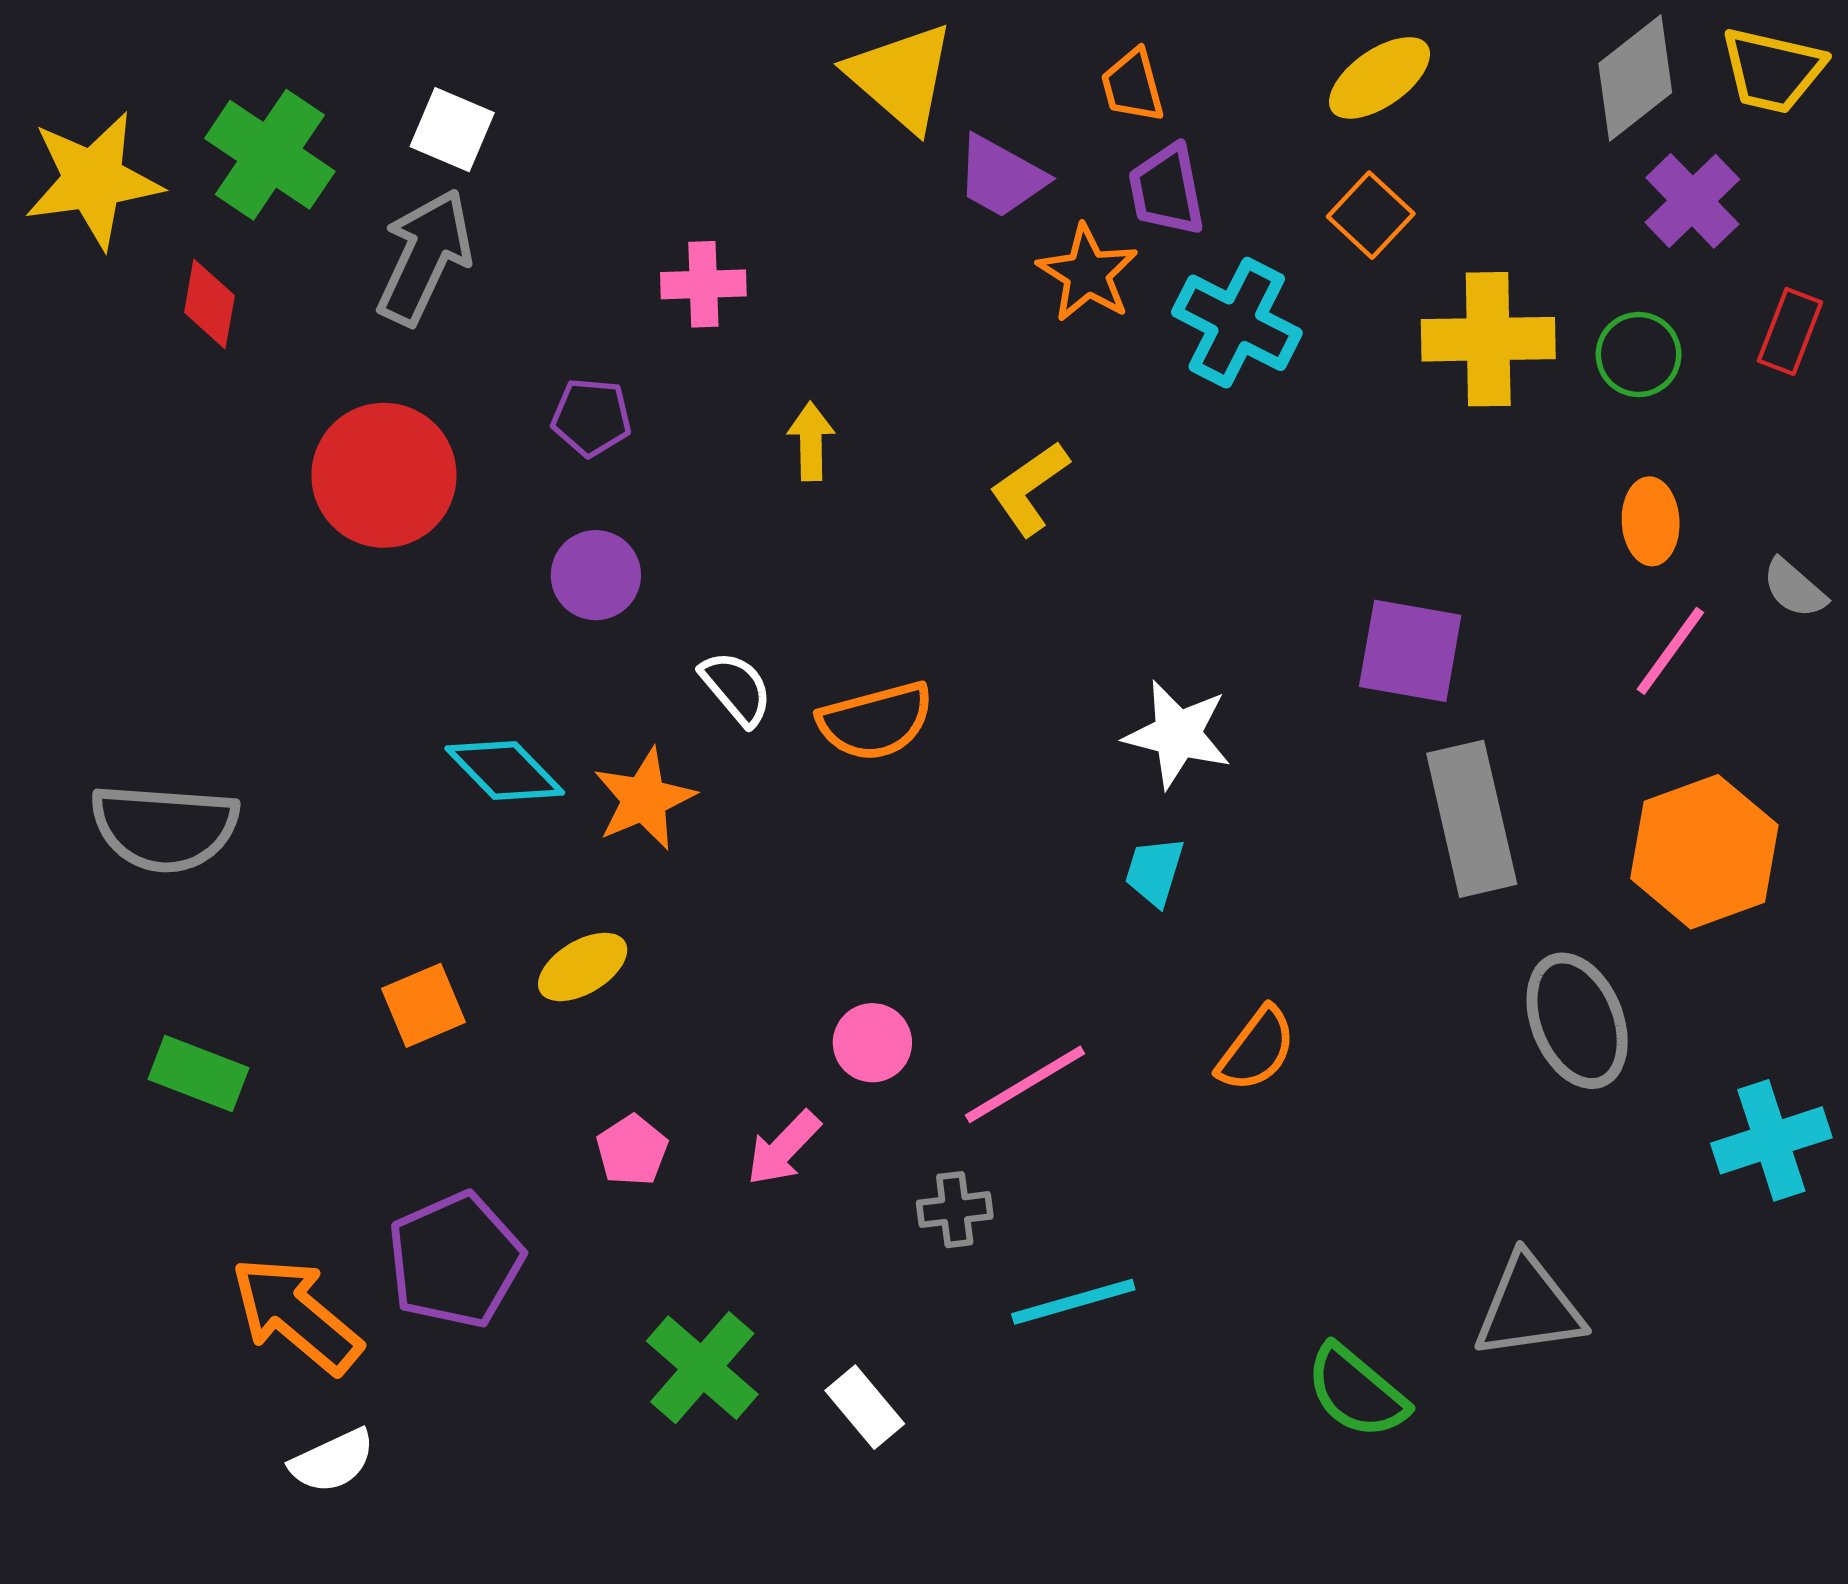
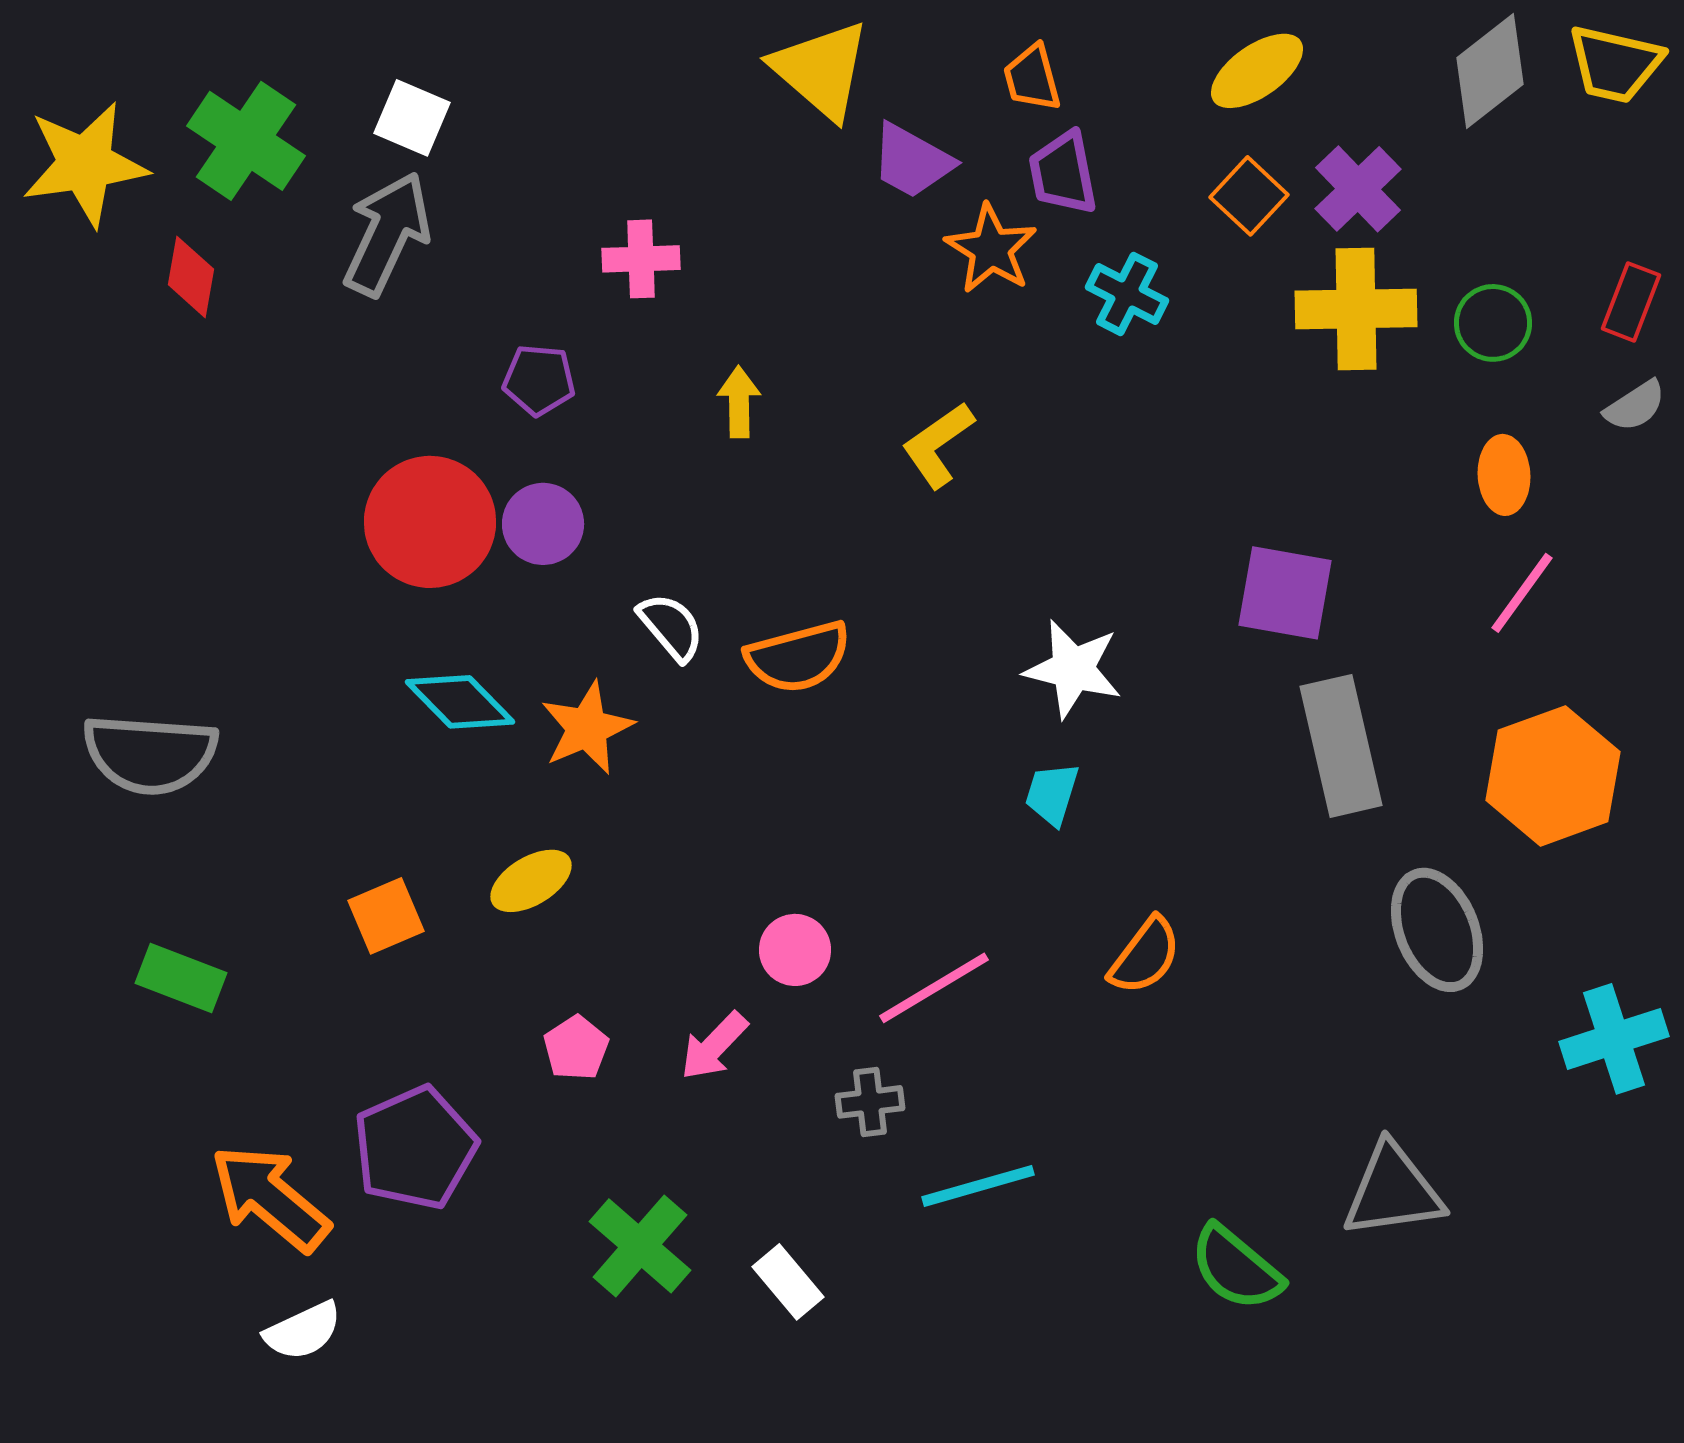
purple cross: (1692, 201) -> (1358, 189), moved
cyan cross: (1237, 323) -> (1127, 294), size x0.7
red circle: (384, 475) -> (430, 522), moved
gray semicircle: (1794, 588) -> (1635, 406), moved, turned -74

